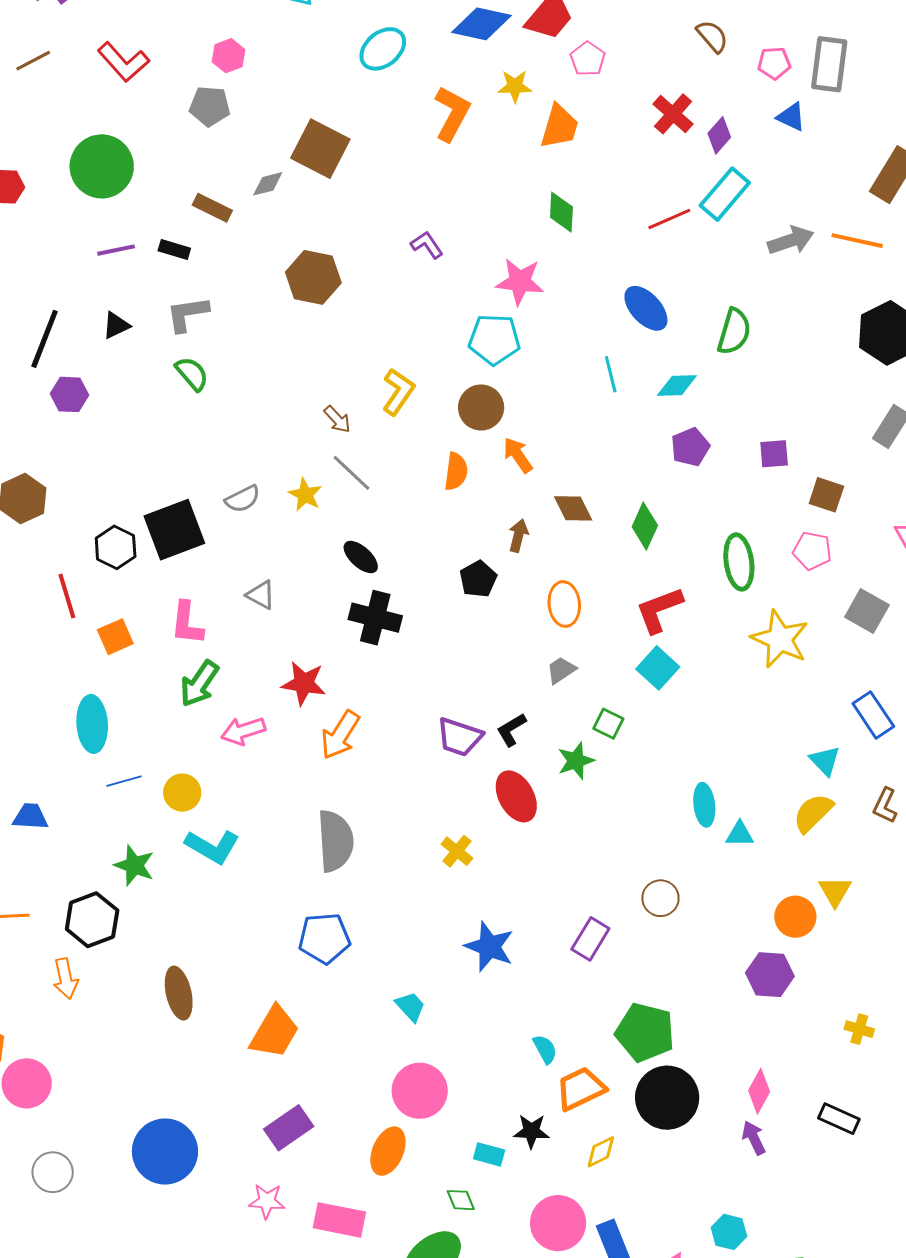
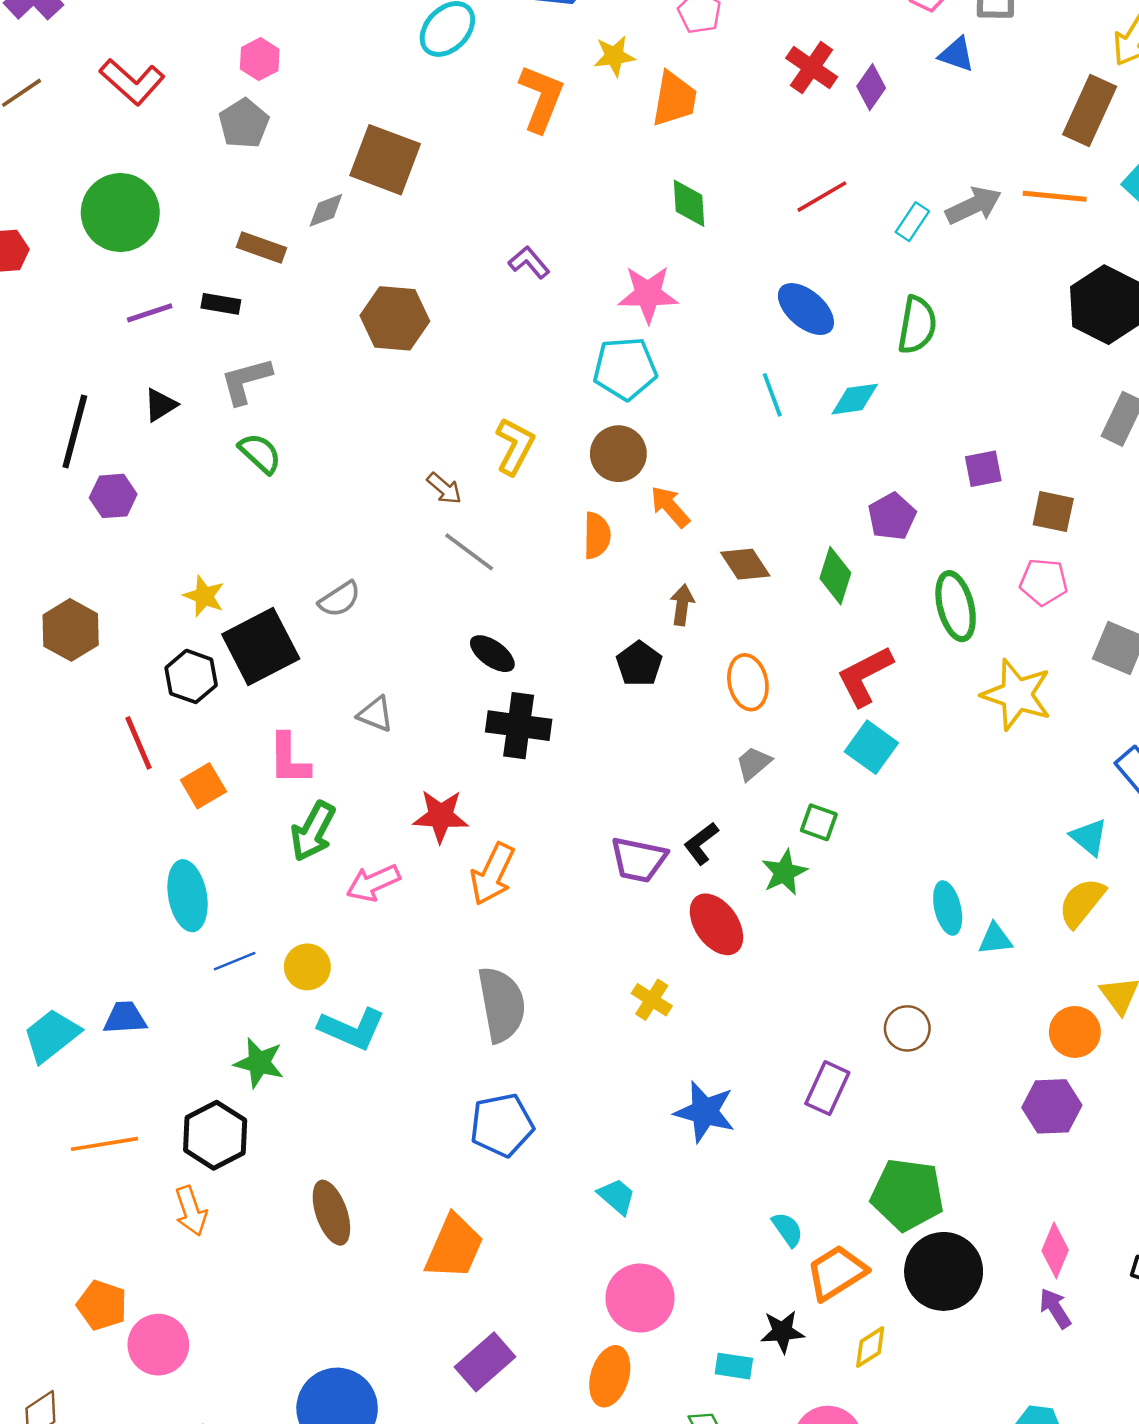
gray pentagon: (210, 106) -> (244, 124), turned -30
cyan rectangle: (725, 194) -> (912, 222), moved, size x0.6
purple pentagon: (690, 447) -> (892, 516), moved
yellow star: (305, 495) -> (204, 596), moved

